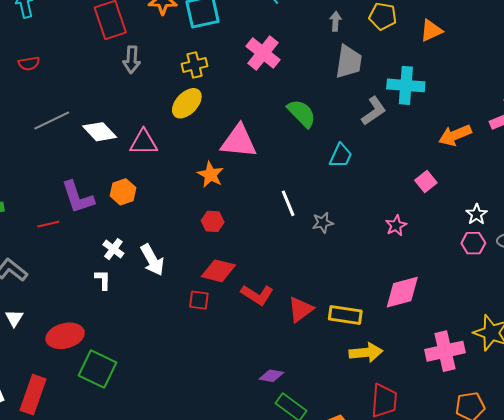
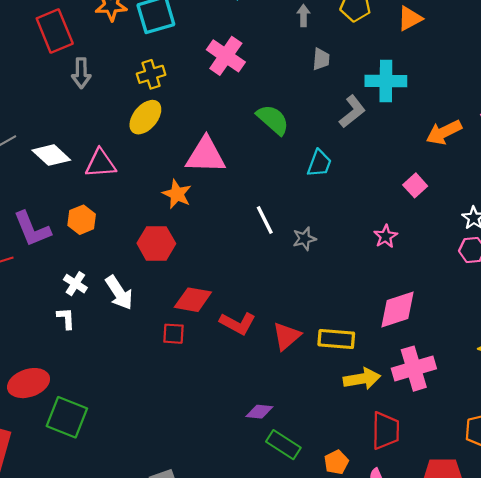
gray trapezoid: (349, 62) -> (321, 59), size x0.6
red hexagon: (213, 221) -> (156, 243), moved, size x1.5
pink cross: (445, 351) -> (414, 369), moved

